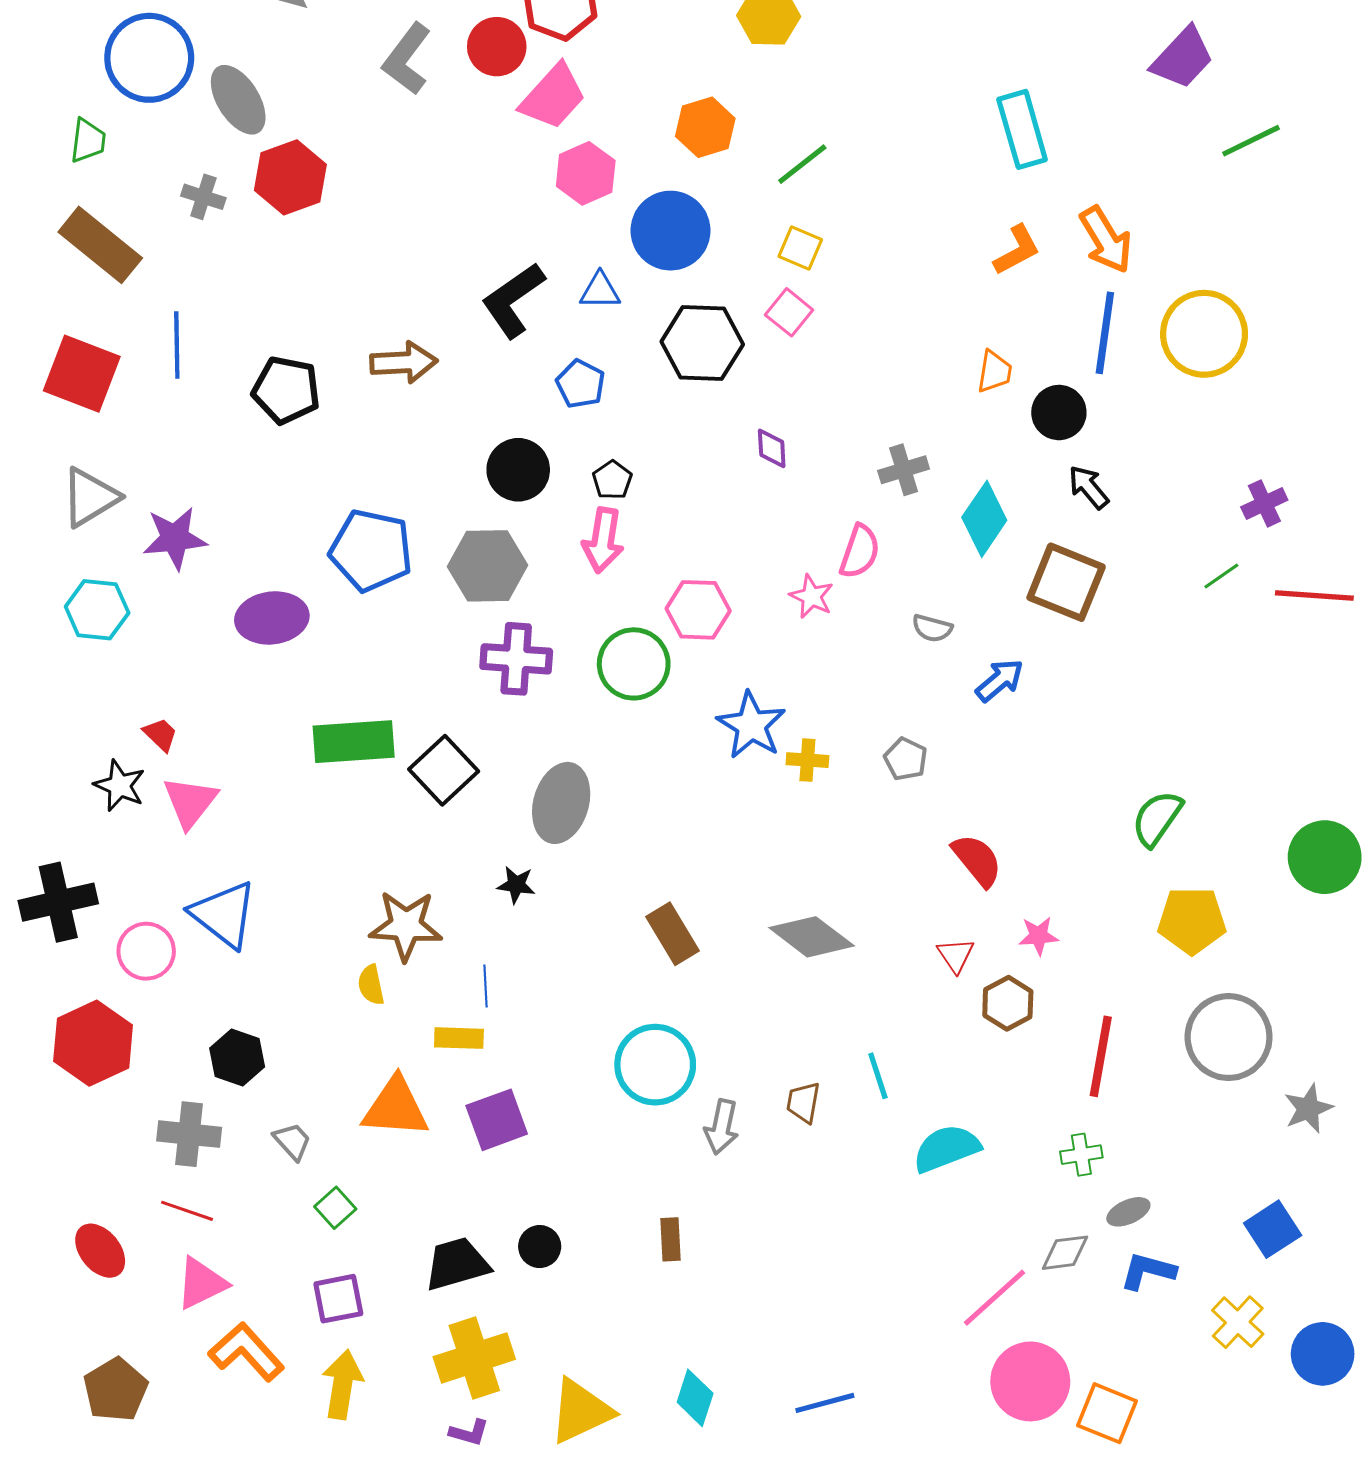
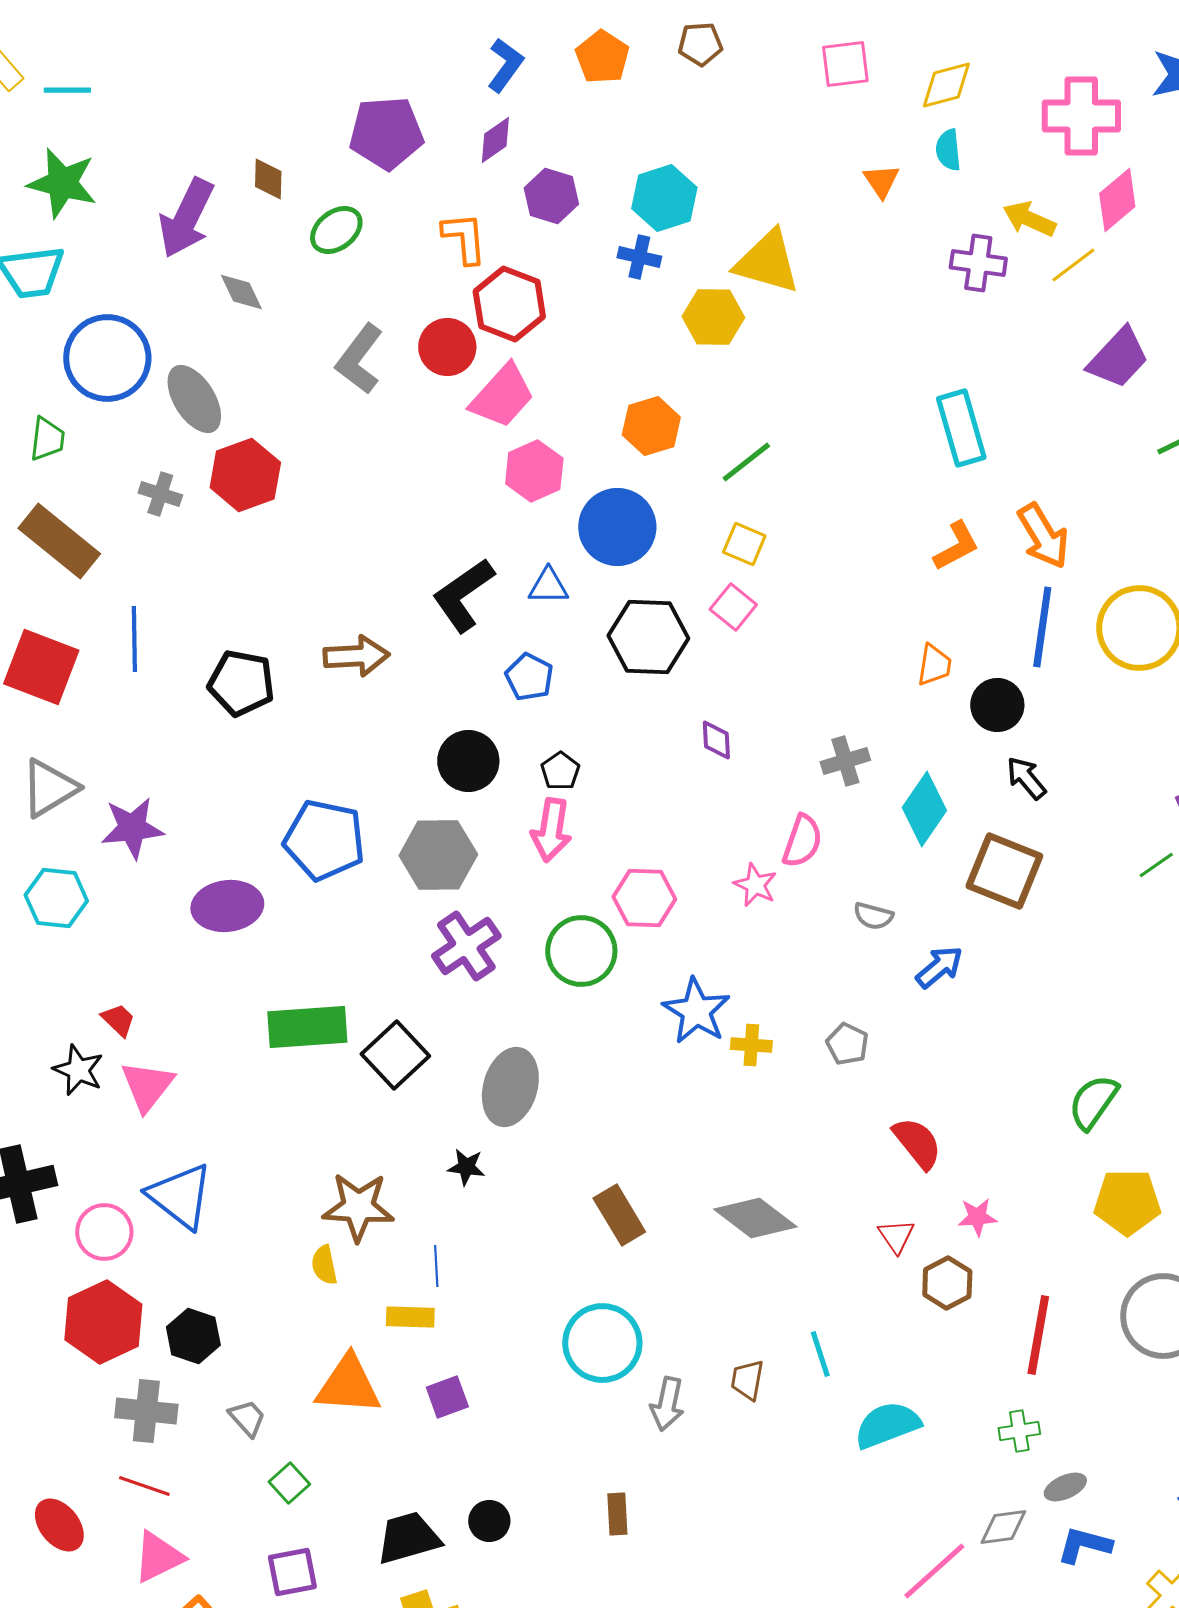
purple cross: (516, 659) -> (466, 946), turned -38
red hexagon: (93, 1043) -> (103, 1322), moved
purple square: (497, 1120) -> (447, 1397), size x0.7

